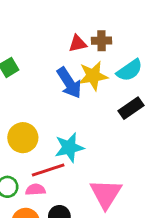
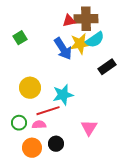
brown cross: (102, 41) -> (86, 19), size x1.6
cyan semicircle: (130, 70) -> (95, 40), moved
pink triangle: (106, 194) -> (89, 128), size x0.7

